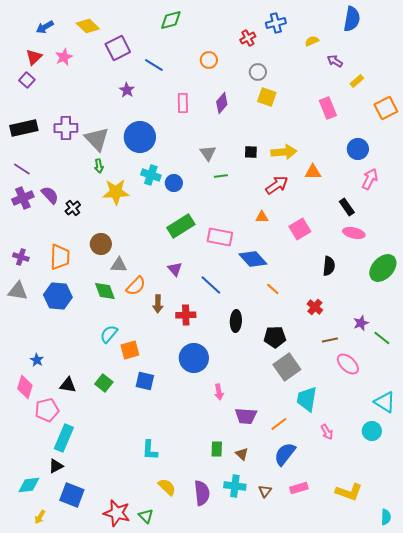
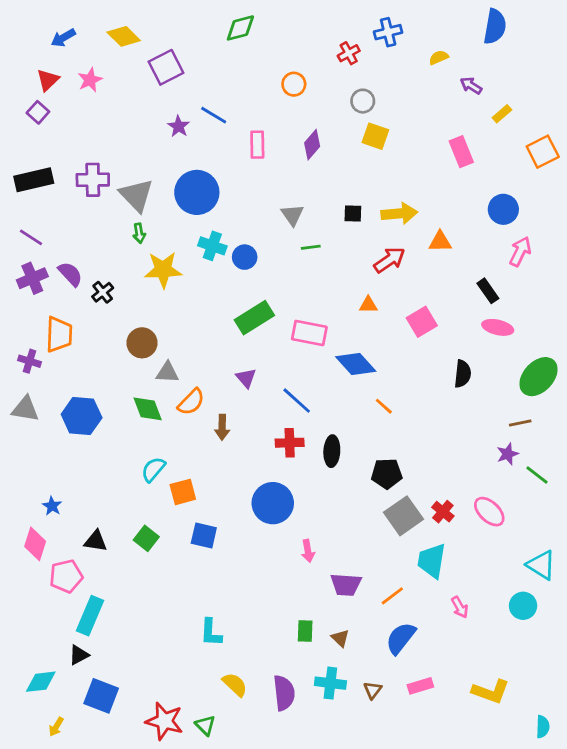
blue line: (154, 65) -> (214, 115), moved
orange trapezoid: (60, 257) -> (59, 334), moved
red cross: (315, 307) -> (443, 512), moved
red cross: (186, 315) -> (290, 443), moved
brown line: (330, 340) -> (520, 423), moved

